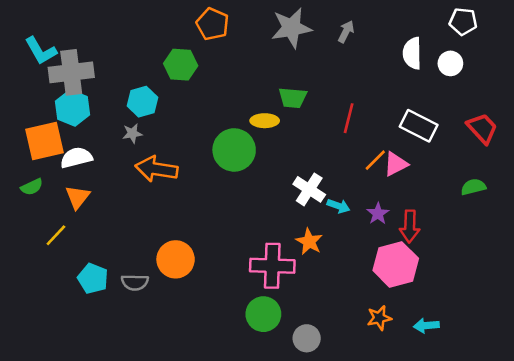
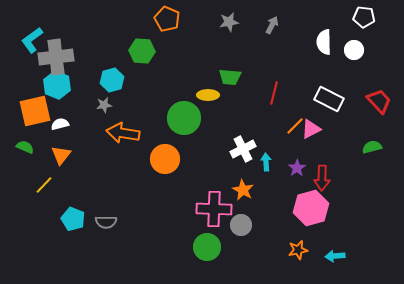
gray star: (291, 28) -> (229, 22), size x0.6
cyan L-shape: (41, 51) -> (32, 40), turned 84
white semicircle: (76, 158) -> (60, 124), size x0.7
green semicircle: (32, 187) -> (25, 147), turned -132
white cross: (309, 189) -> (243, 149), turned 30
cyan arrow: (338, 206) -> (266, 162), turned -114
orange circle: (176, 259) -> (165, 159), moved
gray circle: (307, 338) -> (241, 225), moved

